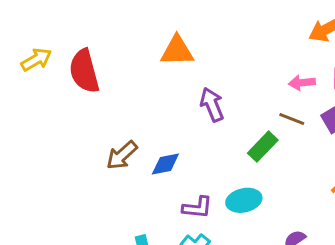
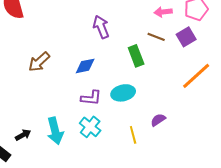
green rectangle: (263, 147) -> (136, 56), turned -65
blue diamond: (165, 164) -> (85, 66), moved

